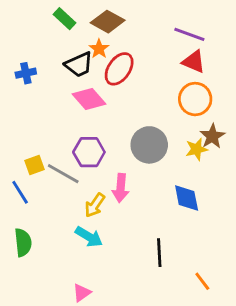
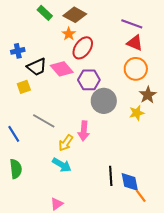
black trapezoid: (79, 65) -> (37, 67), moved
yellow star: (197, 149) -> (137, 113), moved
purple hexagon: (89, 152) -> (89, 80), moved
yellow square: (34, 165) -> (24, 87), moved
blue diamond: (187, 198) -> (130, 182), moved

